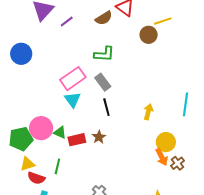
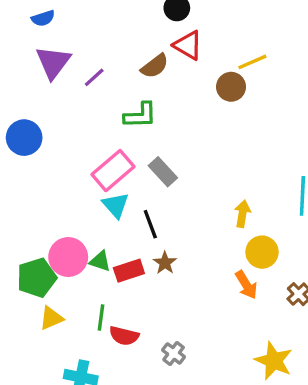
green L-shape: (104, 54) -> (140, 115), moved
black line: (106, 107) -> (150, 224), moved
yellow circle: (166, 142) -> (262, 252), moved
orange arrow: (162, 157) -> (246, 285), moved
red semicircle: (36, 178) -> (124, 336), moved

